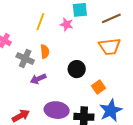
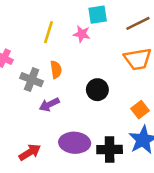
orange square: (99, 87) -> (140, 110), moved

